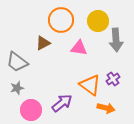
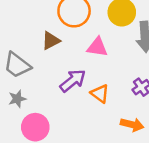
orange triangle: (90, 85) -> (100, 94), moved, size x0.7
purple arrow: (62, 103) -> (73, 81), moved

